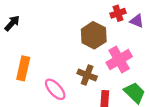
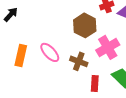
pink ellipse: (55, 89) -> (50, 52), moved

